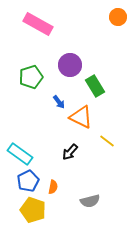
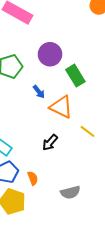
orange semicircle: (53, 187) -> (33, 178), turned -32

